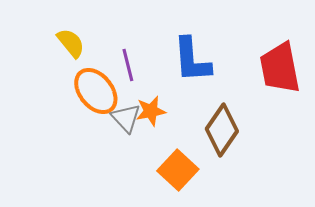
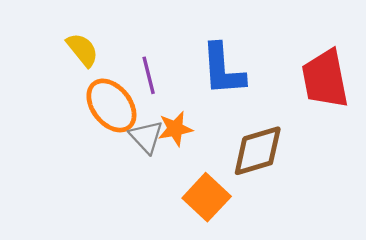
brown diamond: (222, 130) -> (258, 151), turned 39

